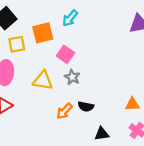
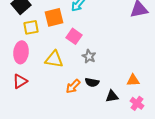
gray star: (72, 77) -> (89, 56), moved
black triangle: (102, 134) -> (112, 96), moved

